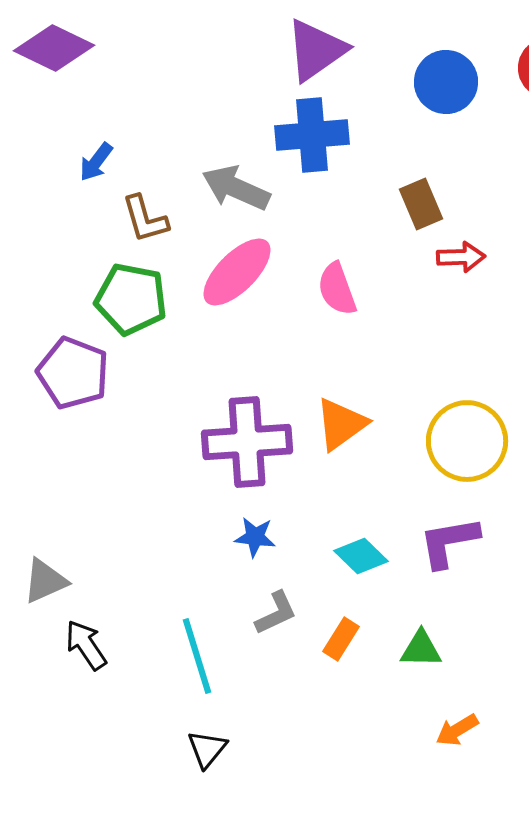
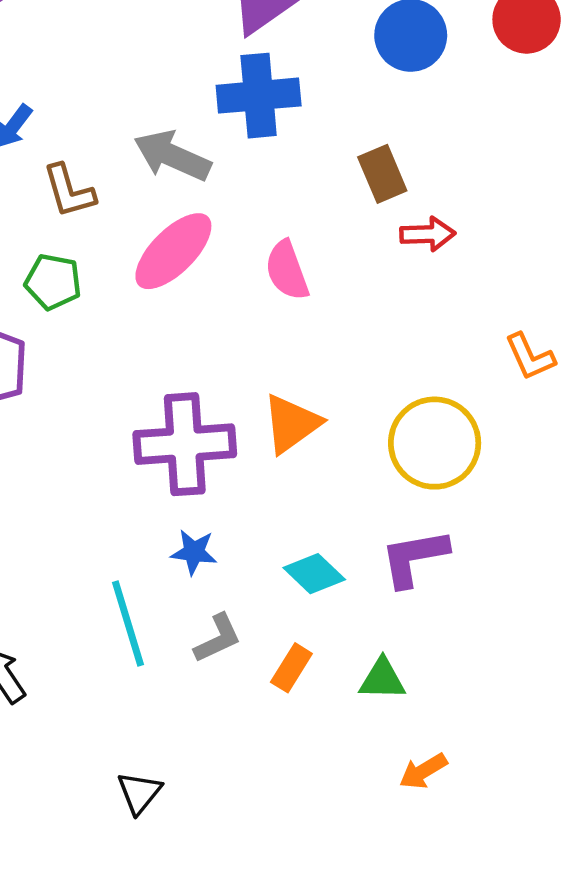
green pentagon: (131, 299) -> (53, 282), size x0.7
cyan line: (197, 656) -> (128, 624), moved

